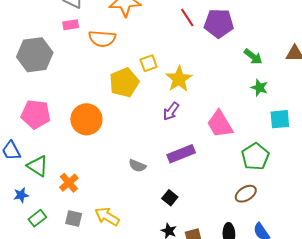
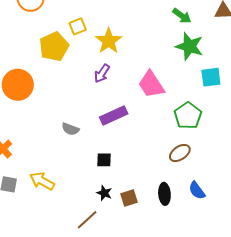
green star: (259, 88) -> (189, 46), size x1.6
black square: (170, 198) -> (104, 160), turned -35

